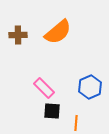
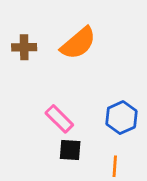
orange line: (76, 123) -> (115, 166), moved

